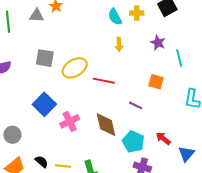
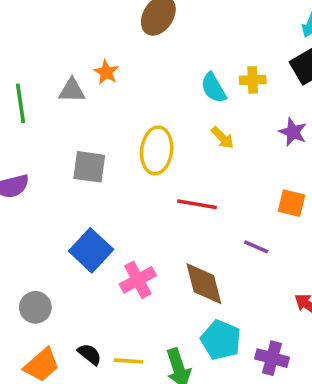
yellow arrow: (119, 44) -> (223, 138), turned -40
yellow ellipse: (75, 68) -> (157, 150), moved, turned -50
cyan pentagon: (133, 142) -> (221, 340), moved

